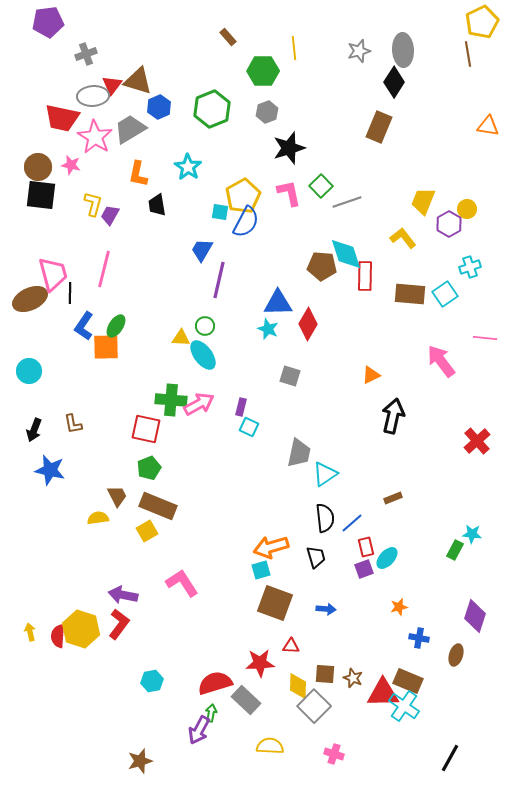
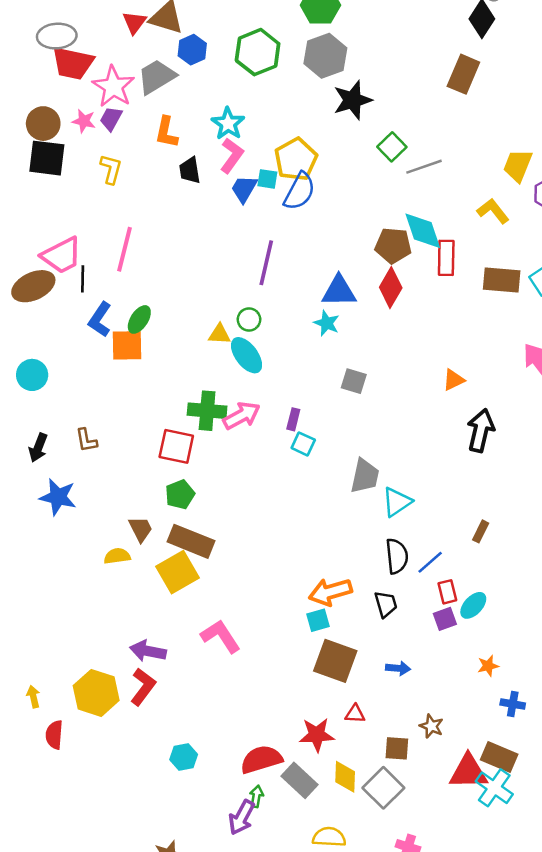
gray ellipse: (93, 96) -> (57, 36), moved
gray hexagon: (267, 112) -> (325, 56), size x1.6
pink L-shape: (289, 193) -> (232, 156), moved, turned 48
purple trapezoid: (110, 215) -> (111, 119), moved
blue trapezoid: (202, 250) -> (244, 189), moved
pink trapezoid: (53, 274) -> (62, 255), turned 78
red diamond: (308, 324) -> (391, 287), moved
brown rectangle: (393, 498) -> (481, 531), turned -42
yellow square: (147, 531) -> (177, 572), size x1.6
red semicircle: (58, 636) -> (54, 735), moved
brown star: (353, 678) -> (431, 726), moved
yellow diamond: (298, 686) -> (345, 777), moved

